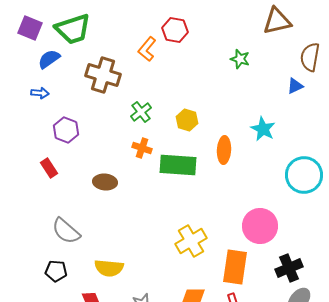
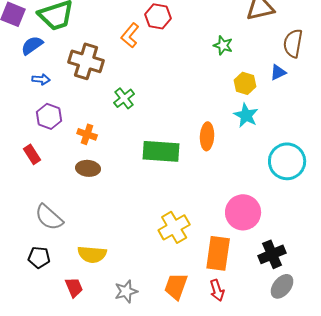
blue arrow: (40, 93) -> (41, 79), moved
yellow hexagon: (187, 120) -> (245, 83), moved
orange cross: (142, 148) -> (87, 134), moved

